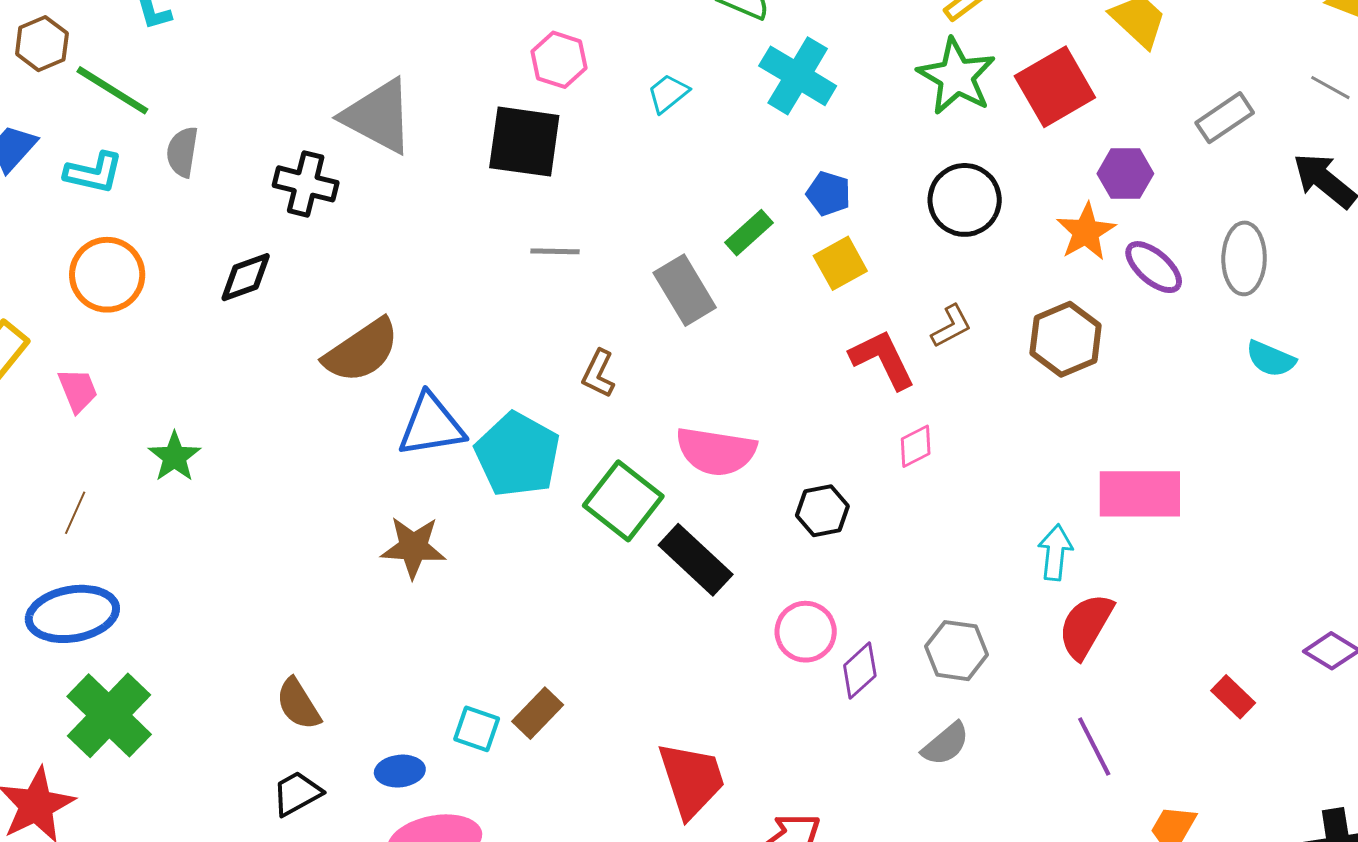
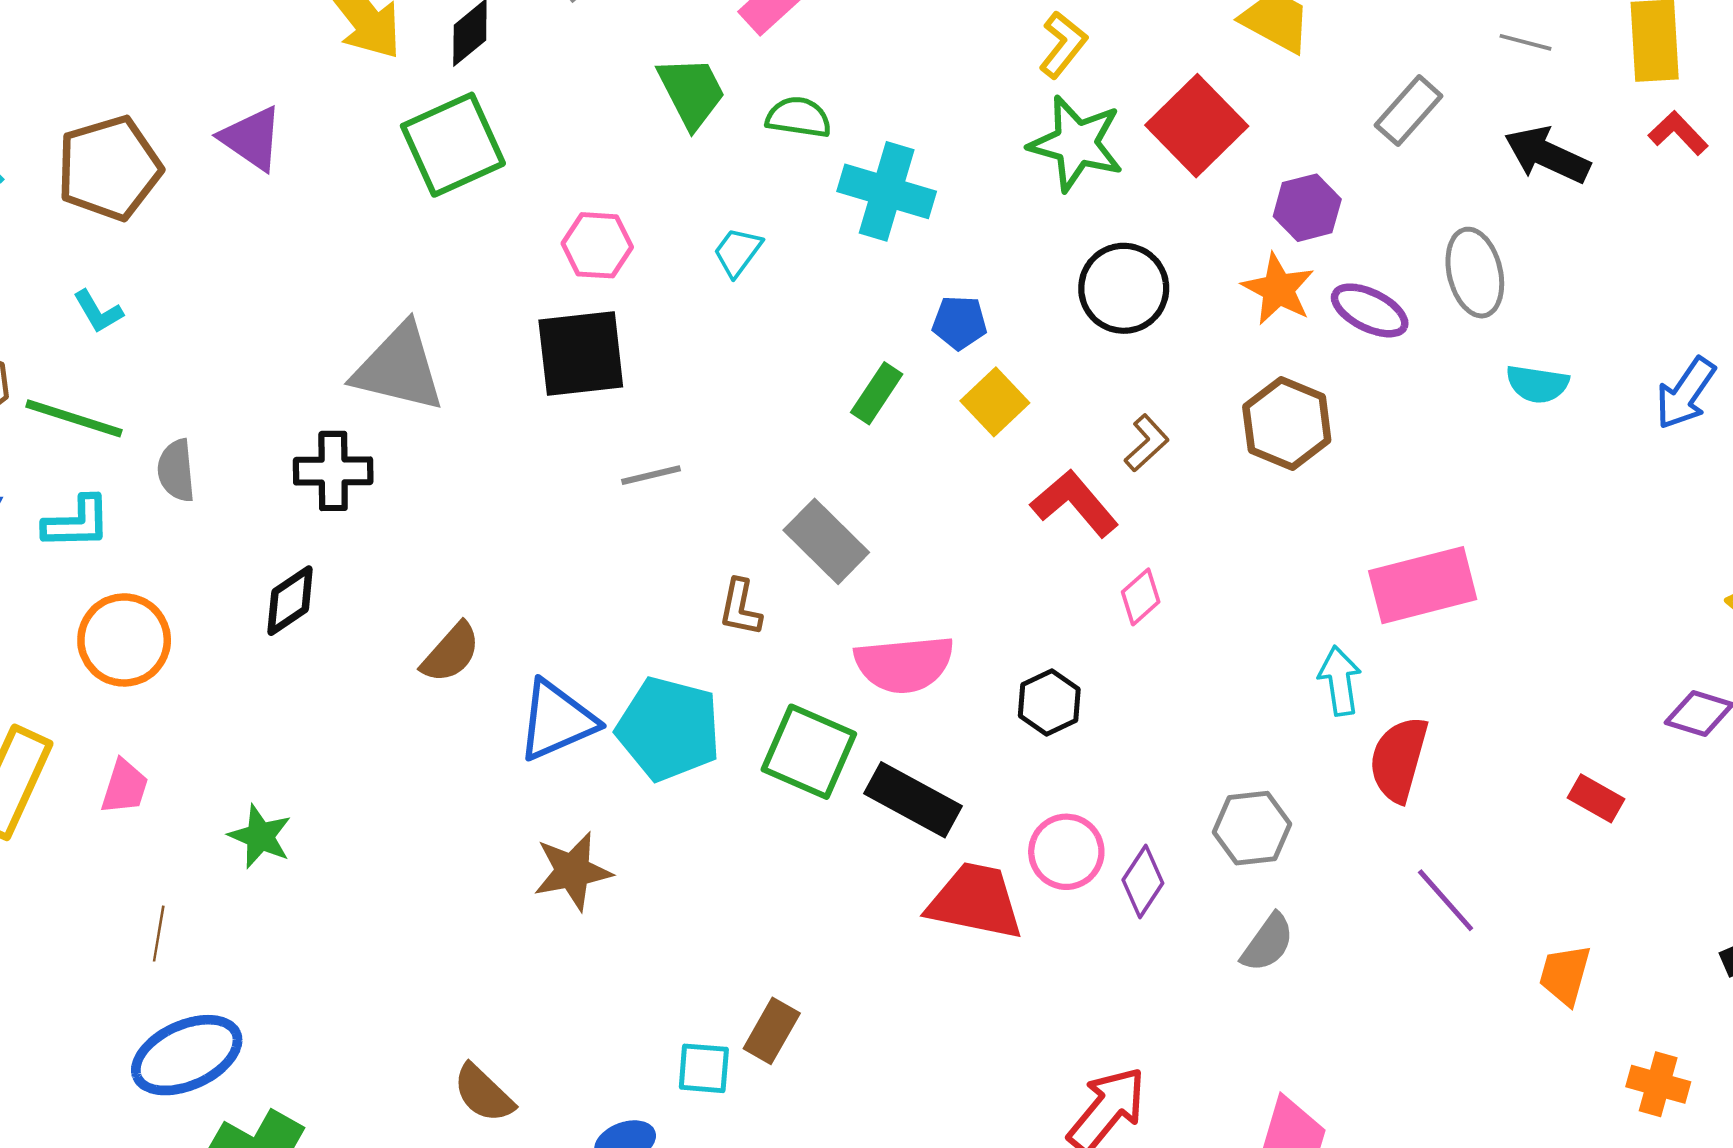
gray rectangle: (685, 290) -> (826, 541), moved
brown semicircle: (362, 351) -> (451, 653), size x0.7
pink trapezoid: (78, 390) -> (125, 787), turned 54
red trapezoid: (692, 780) -> (975, 901), moved, turned -46

